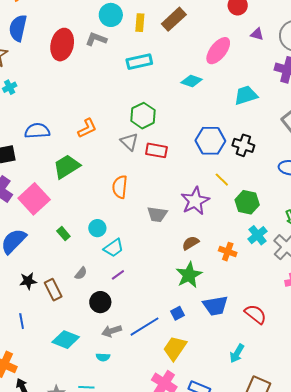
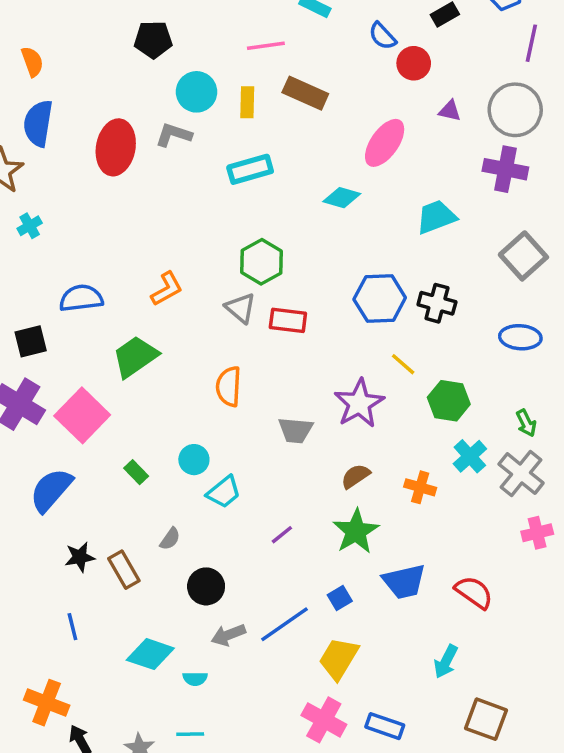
brown rectangle: (174, 19) -> (305, 93), turned 70
purple line: (118, 275) -> (282, 535), moved
cyan semicircle: (103, 357) -> (195, 679), moved

